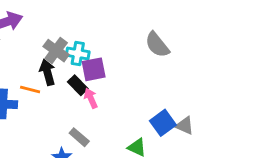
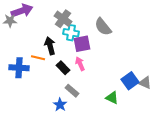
gray semicircle: (157, 45) -> (103, 27), moved
gray cross: (56, 51) -> (63, 19), moved
black rectangle: (78, 85) -> (63, 68), moved

